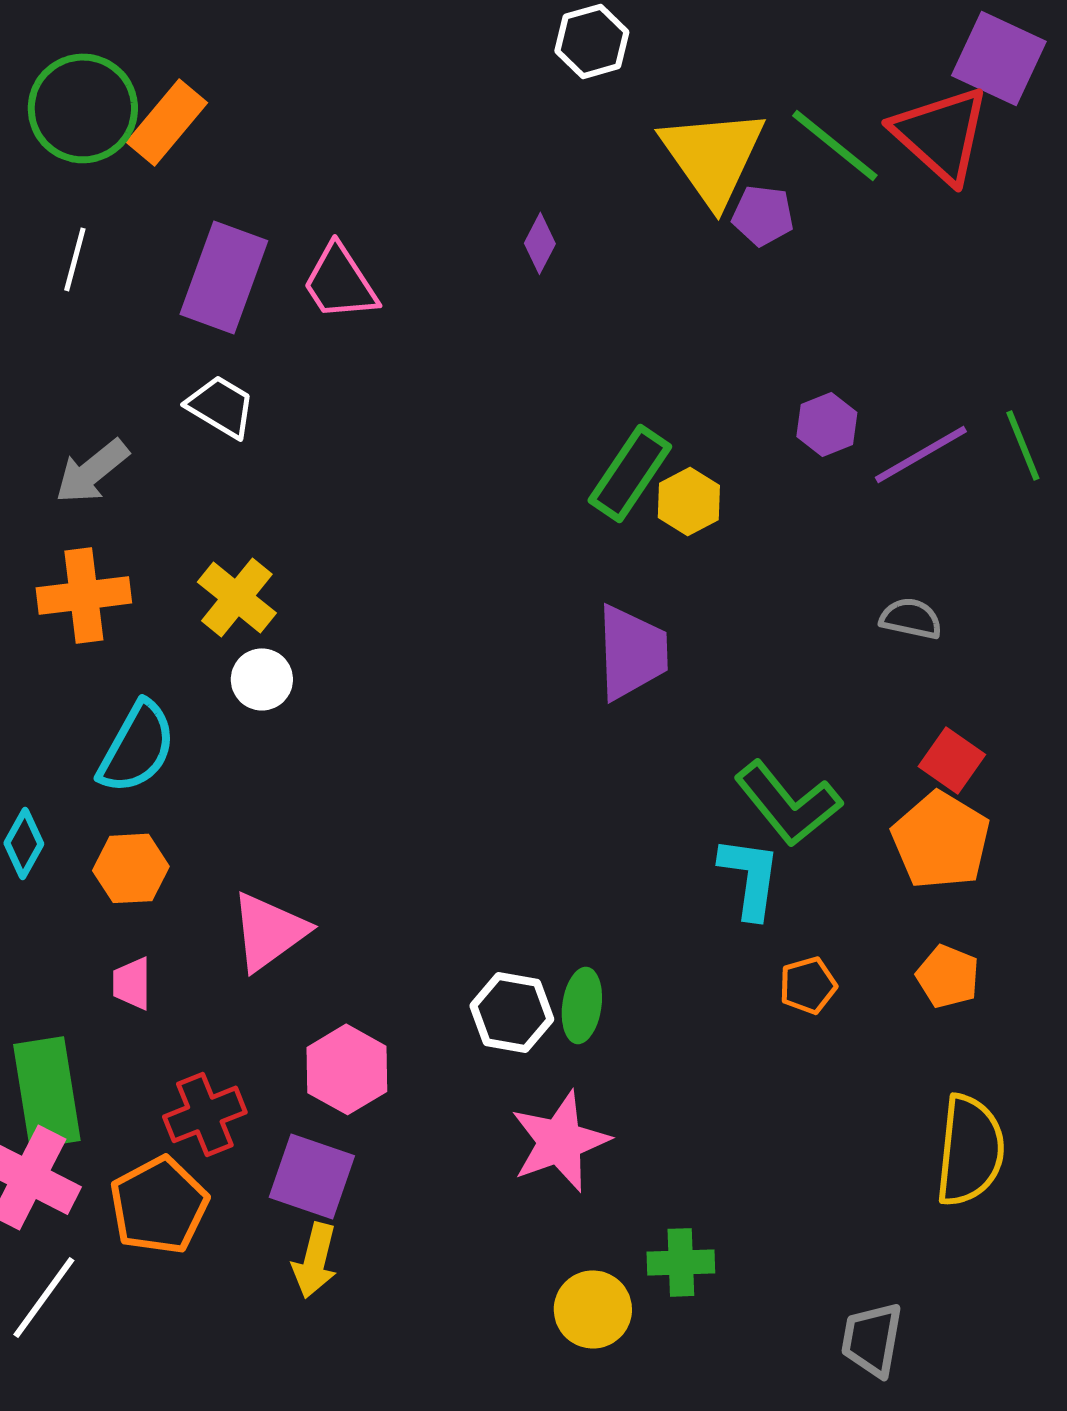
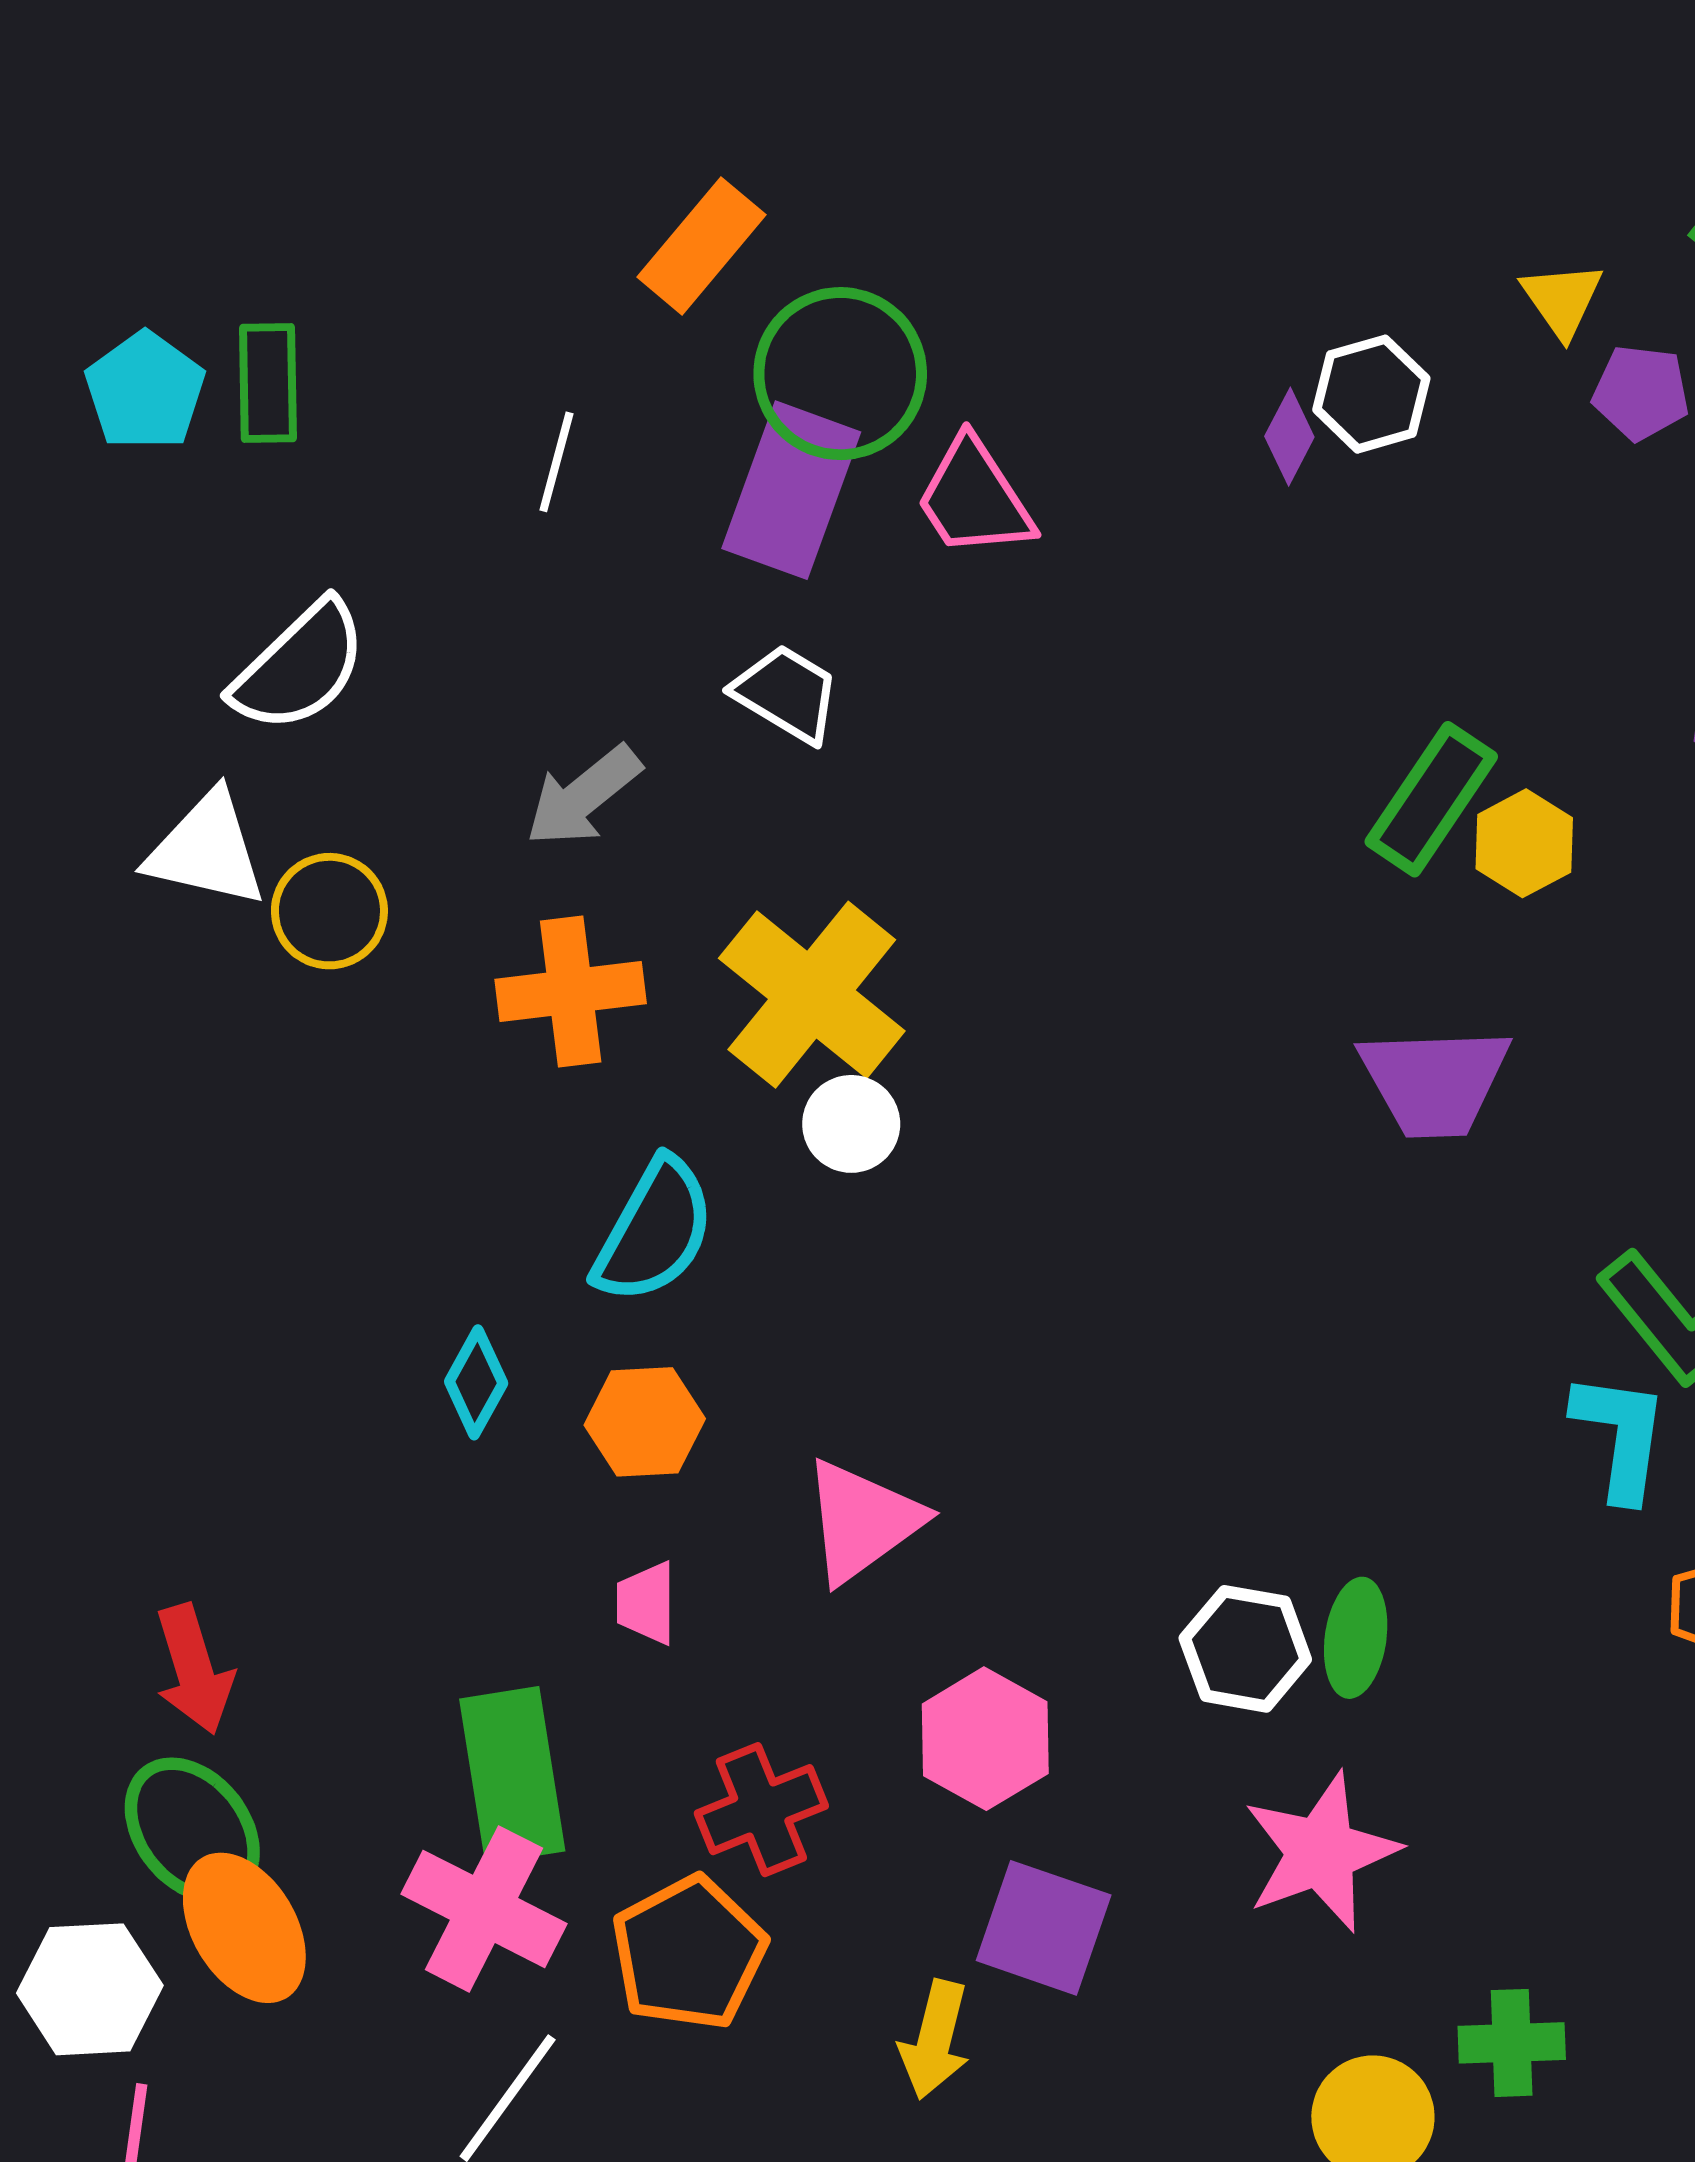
white hexagon: (592, 41) -> (1371, 394), moved
green circle: (83, 108) -> (840, 374), moved
yellow triangle: (713, 156) -> (1562, 300), size x0.5
yellow cross: (237, 597) -> (812, 995), size x1.5
purple trapezoid: (632, 652) -> (1434, 1081), turned 90
purple square: (312, 1176) -> (1044, 1928), moved

